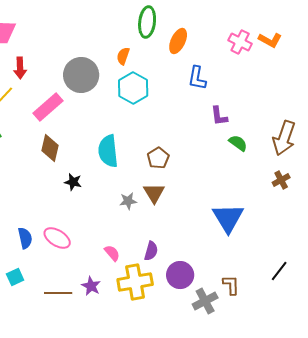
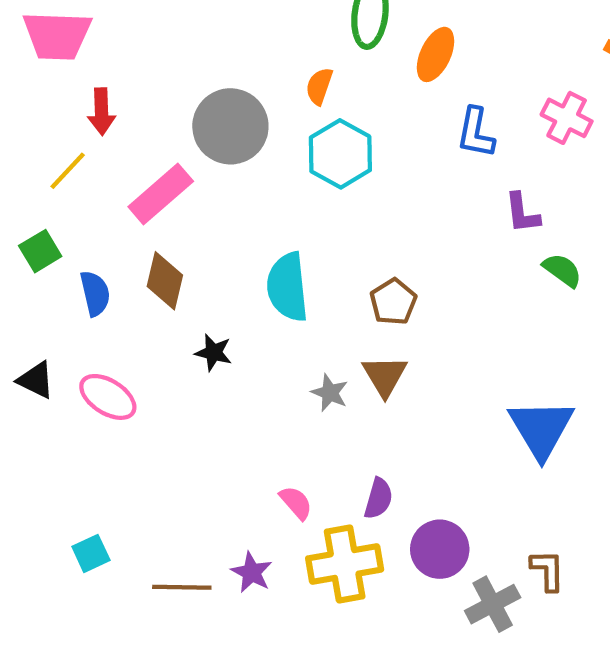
pink cross: (240, 42) -> (567, 118), moved
gray star: (128, 201) -> (330, 393), turned 30
blue semicircle: (25, 238) -> (95, 293), moved
pink ellipse: (57, 238) -> (108, 397), moved

